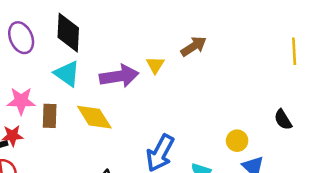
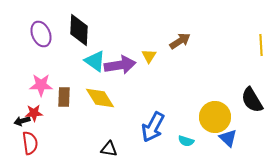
cyan triangle: (67, 74) -> (95, 61), moved
black semicircle: (283, 120) -> (252, 100), size x1.5
yellow circle: (237, 141) -> (215, 117), size x1.8

